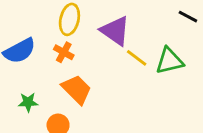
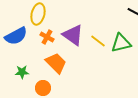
yellow ellipse: (69, 19) -> (38, 14), moved
purple triangle: (115, 31) -> (73, 35), moved

